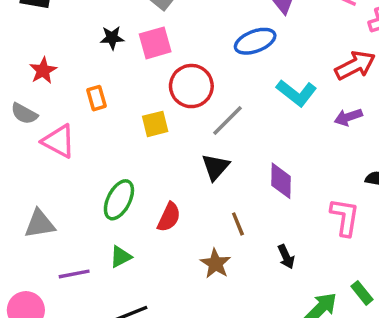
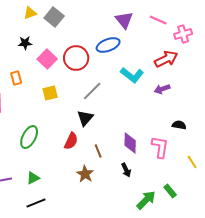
pink square: (155, 43) -> (47, 59), moved, turned -30
red circle: (191, 86) -> (76, 58), moved
purple diamond: (281, 181) -> (130, 143), moved
red semicircle: (169, 217) -> (71, 141), moved
green triangle: (121, 257) -> (33, 178), moved

